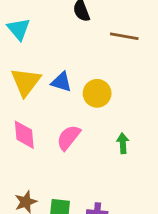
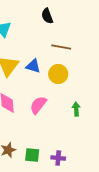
brown line: (124, 36) -> (61, 47), moved

